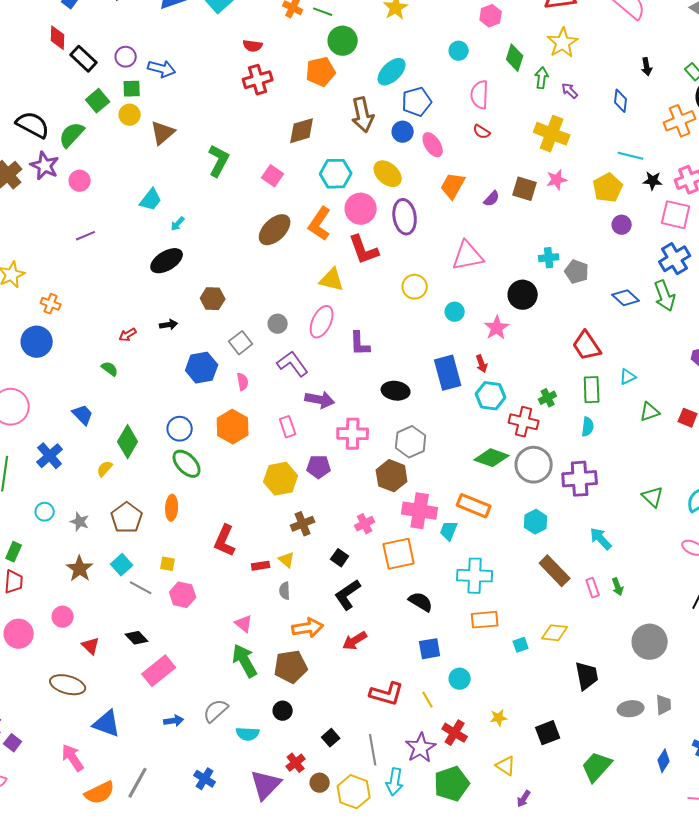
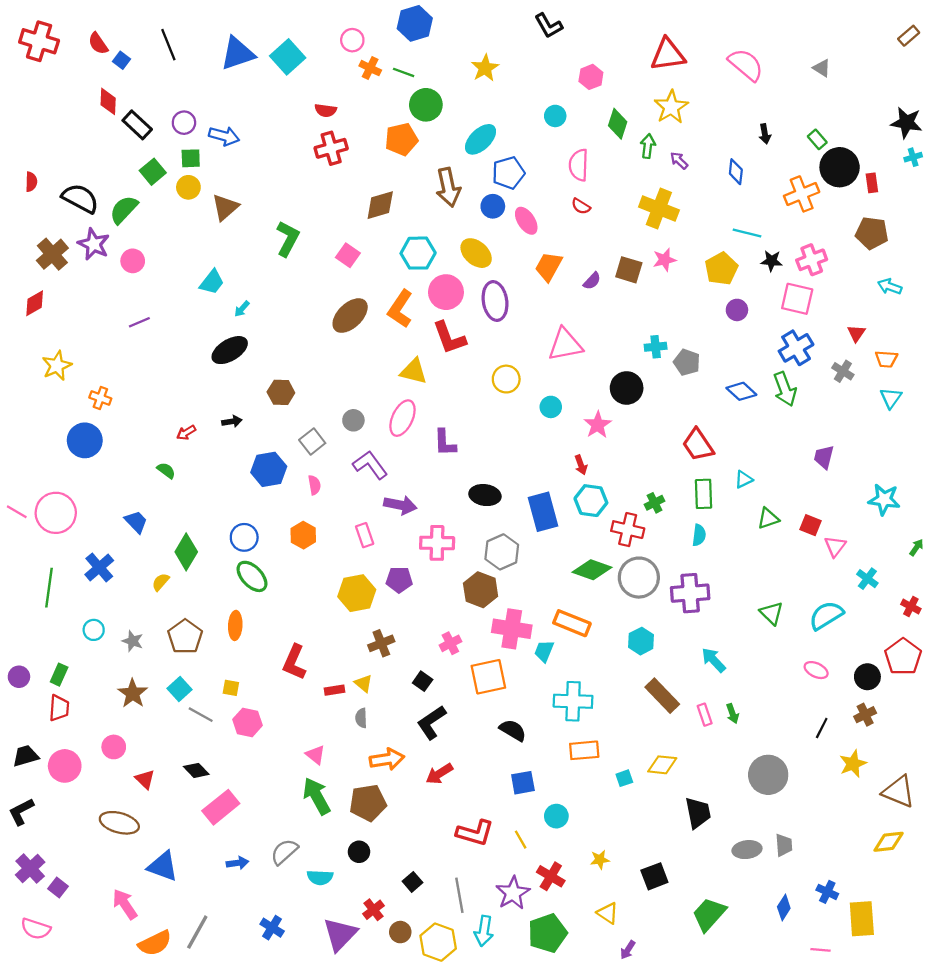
blue rectangle: (448, 373) -> (543, 512), moved
orange hexagon: (233, 427) -> (303, 535), size x0.7

